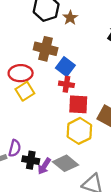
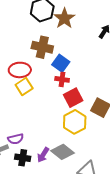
brown star: (70, 18) -> (64, 18), size x1.5
red square: (78, 104) -> (73, 98), turned -30
purple semicircle: (15, 148) -> (16, 139), turned 63
black cross: (31, 160) -> (23, 158), moved

